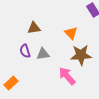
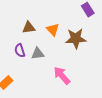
orange triangle: (71, 33) -> (53, 30), moved
brown star: (81, 55) -> (76, 39), moved

